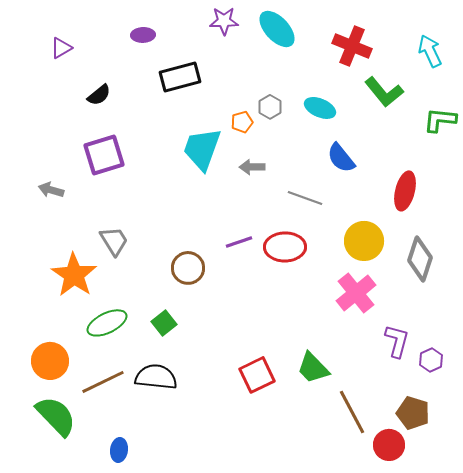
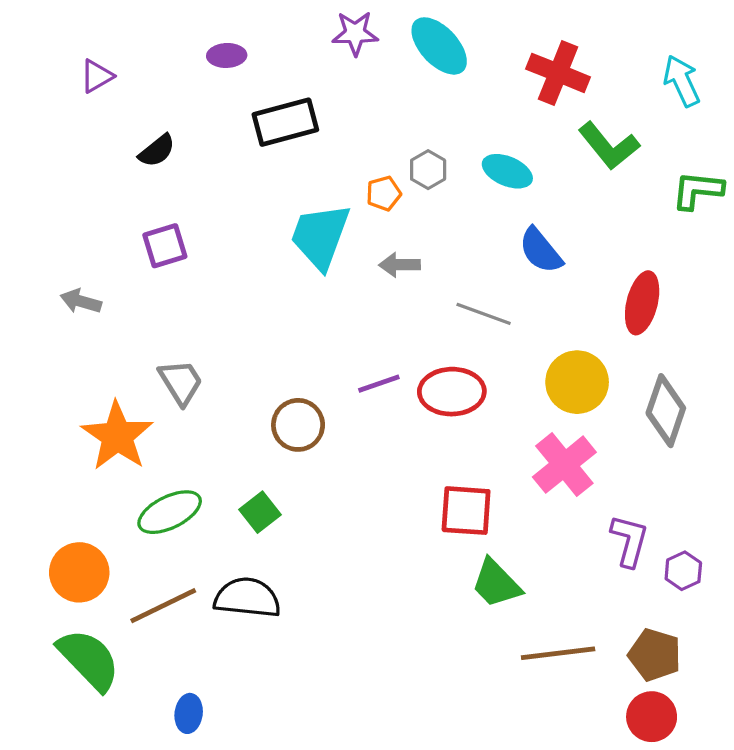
purple square: (104, 155) -> (165, 246), size x0.7
red square: (257, 375) -> (466, 511), moved, turned 30
brown line: (352, 412) -> (558, 653), turned -69
red circle: (389, 445) -> (652, 717), moved

